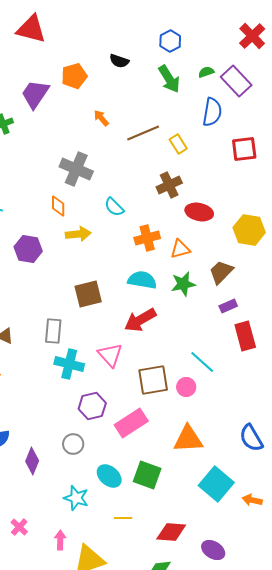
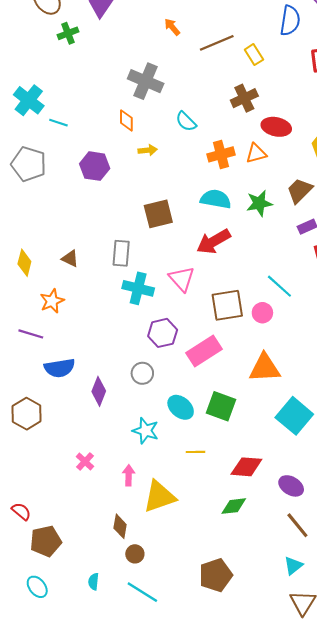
yellow arrow: (78, 234) -> (148, 150), size x0.7
orange triangle: (180, 249) -> (256, 153), moved

